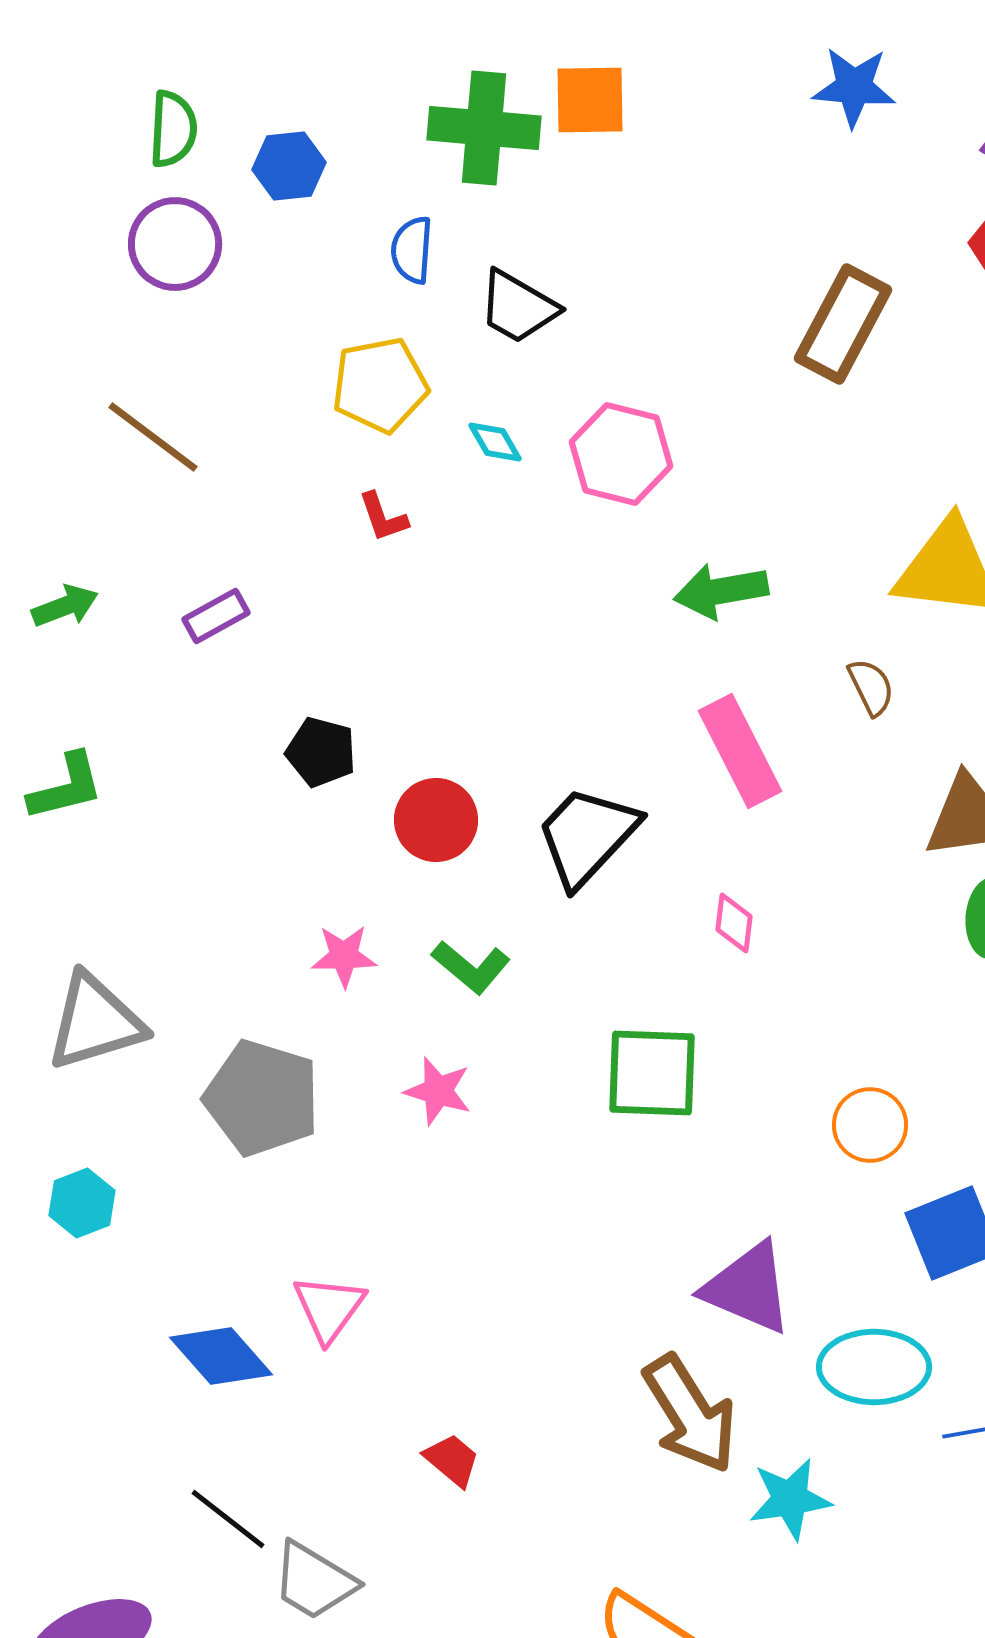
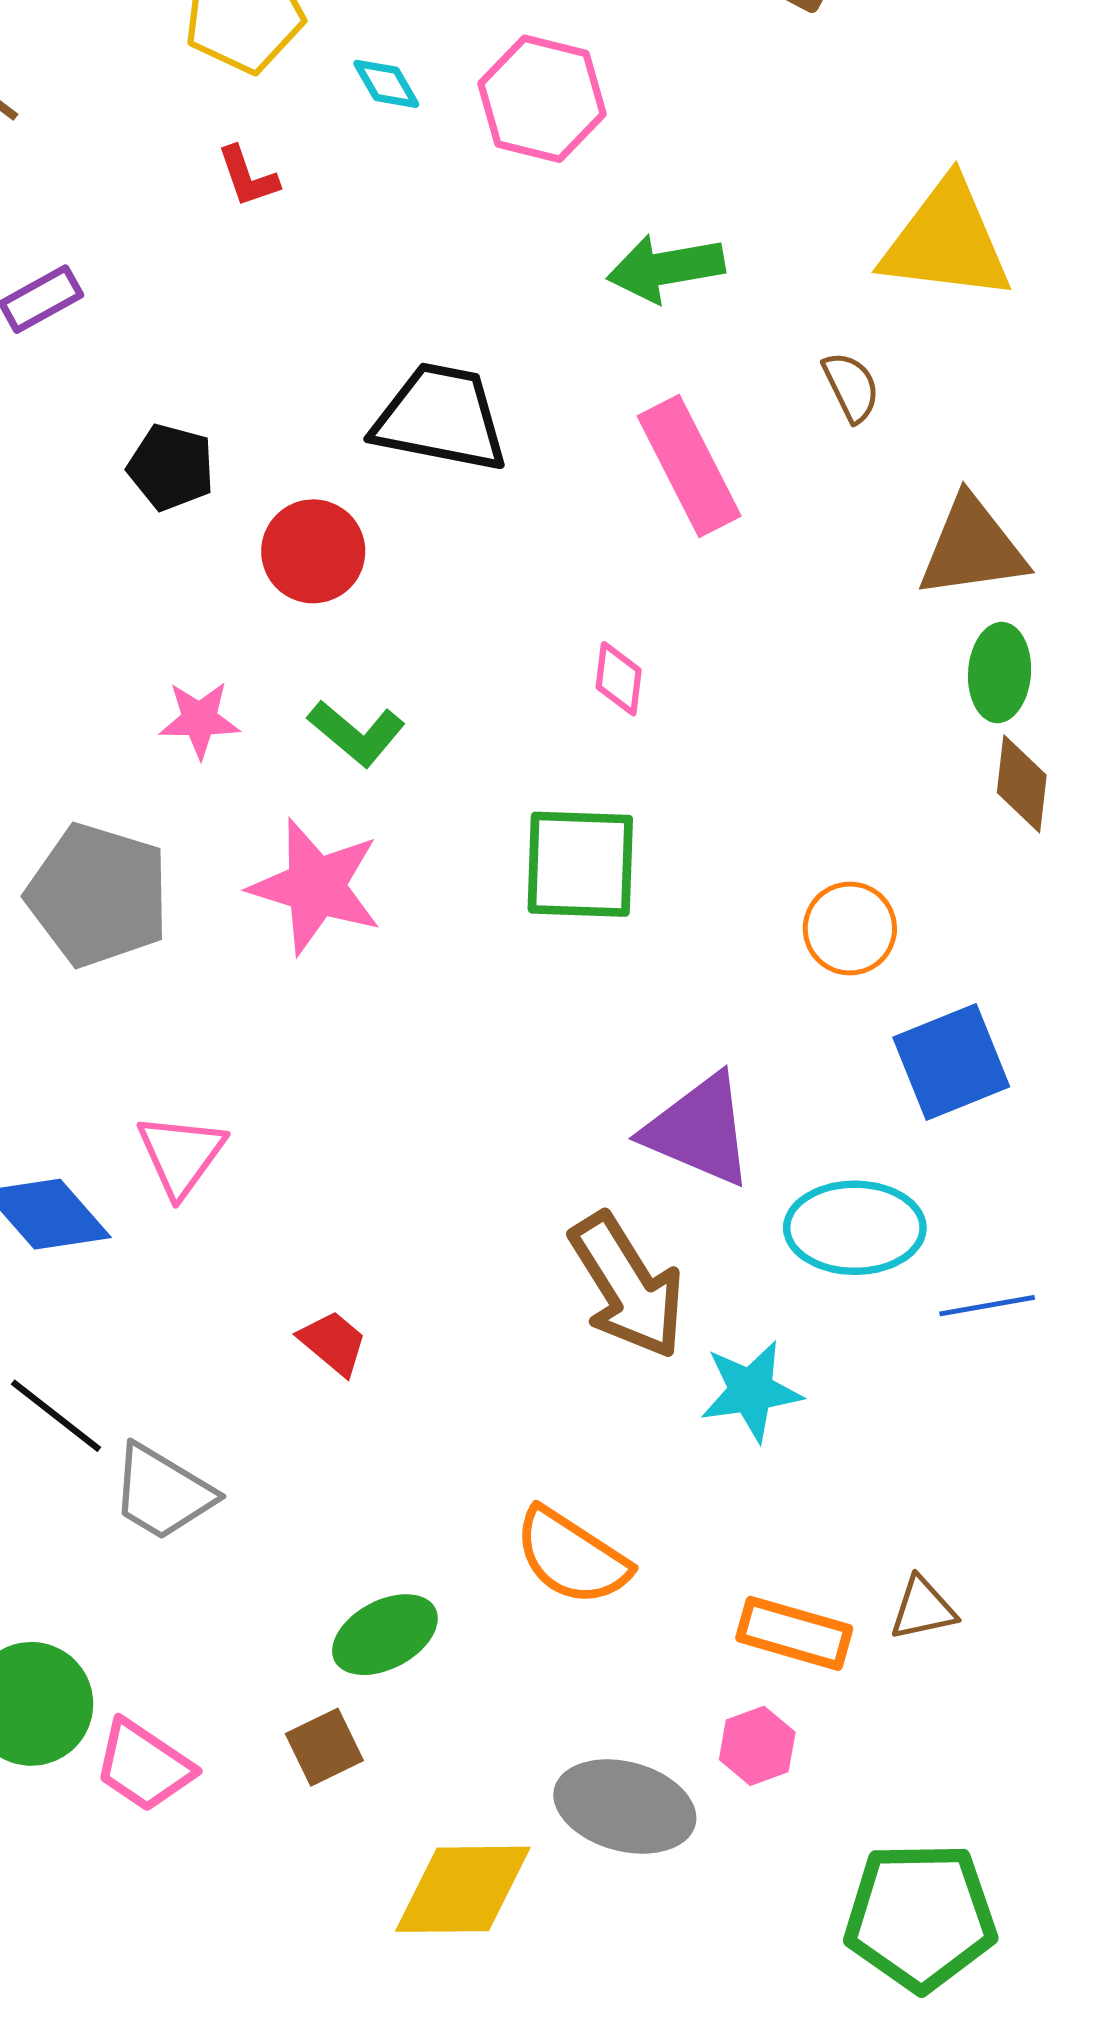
black trapezoid: (587, 836) -> (441, 418), moved, turned 58
pink diamond: (734, 923) -> (619, 679), moved
pink star: (438, 1091) -> (316, 886), size x1.6

